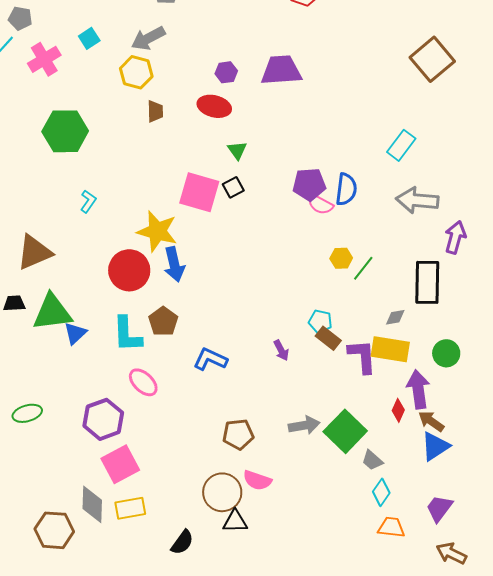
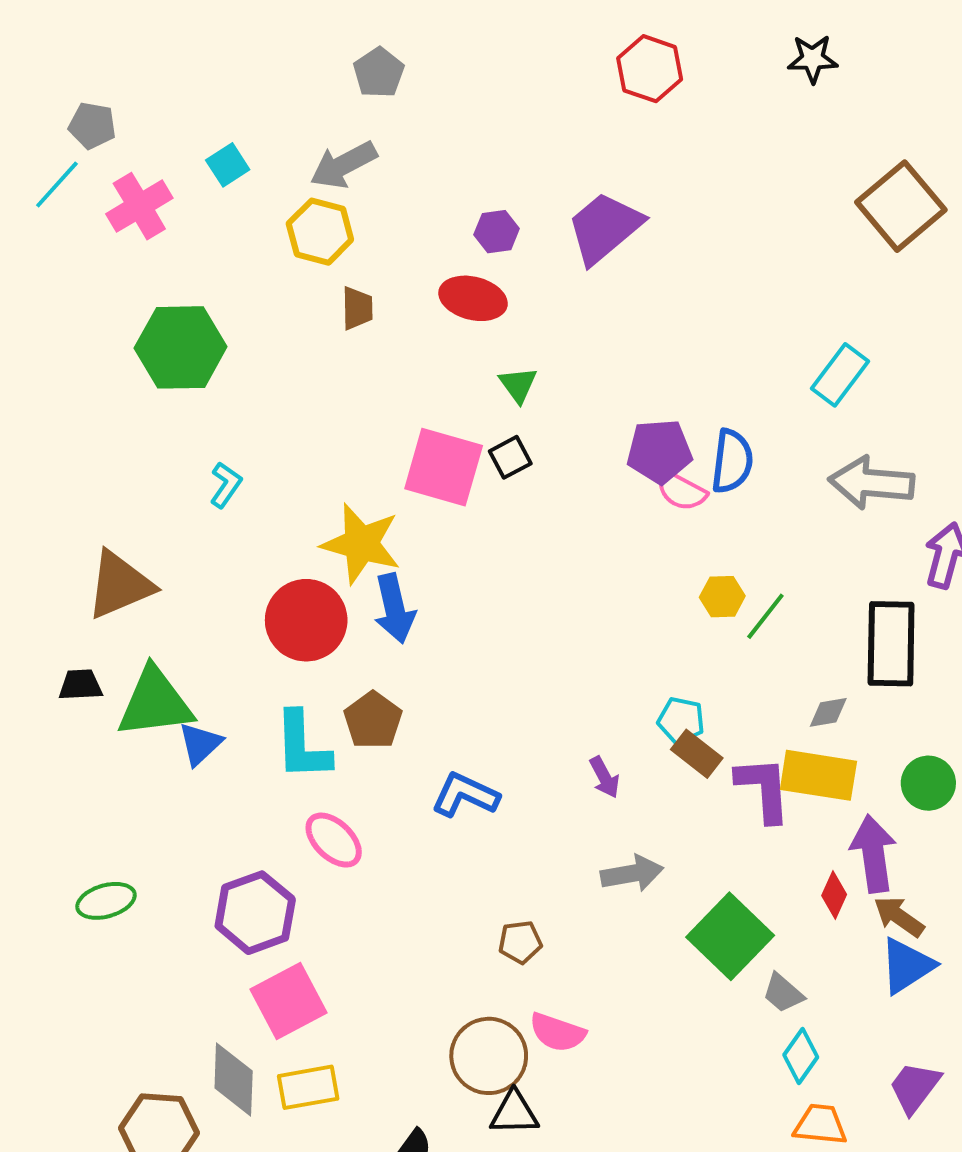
purple trapezoid: (281, 70) -> (605, 228), turned -36
gray arrow: (304, 425) -> (632, 873), moved
brown pentagon: (238, 434) -> (520, 942), size x0.7

